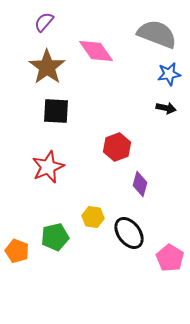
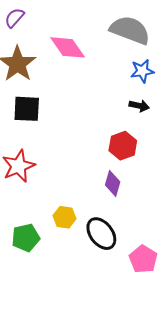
red hexagon: (117, 147) -> (123, 146), moved

